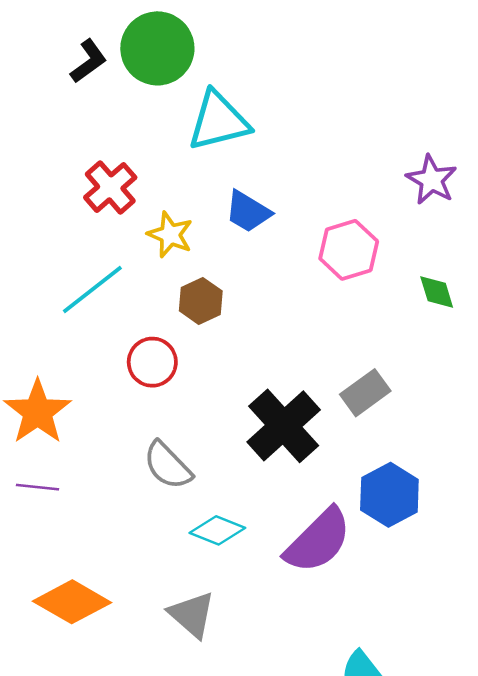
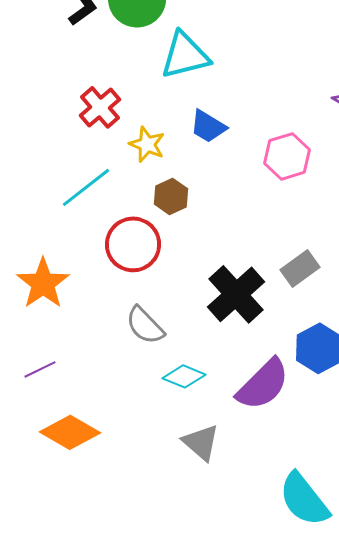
red circle: (152, 362) -> (133, 244), size x1.4
purple line: (38, 487) -> (40, 369), moved, turned -32
gray triangle: (192, 615) -> (201, 442), moved

